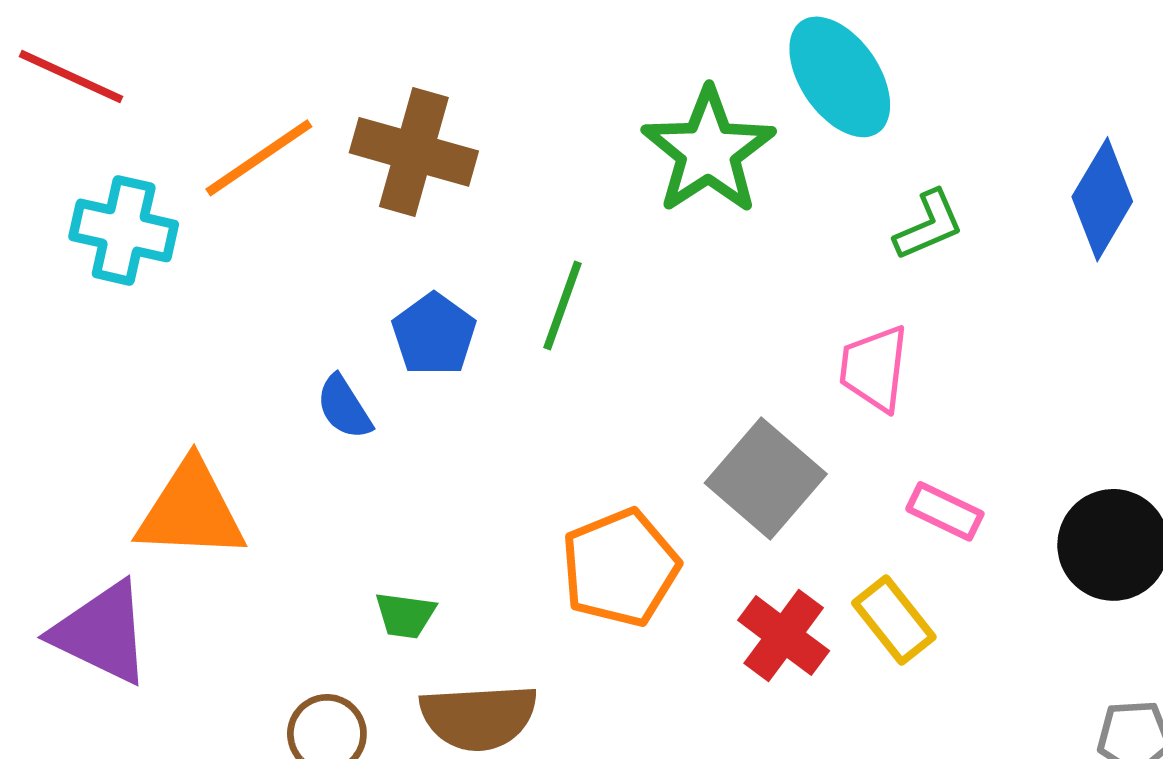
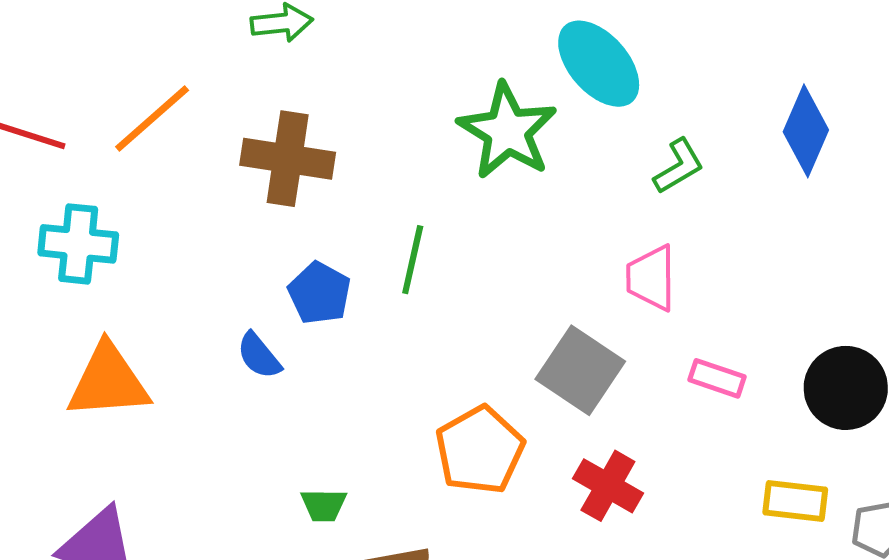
orange line: (259, 158) -> (152, 118), moved
orange triangle: (191, 511) -> (108, 381), moved
yellow rectangle: (894, 620) -> (795, 501), moved, turned -38

